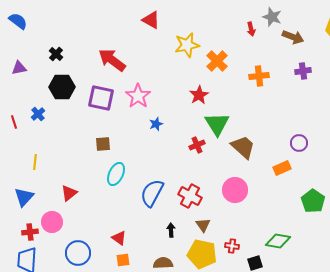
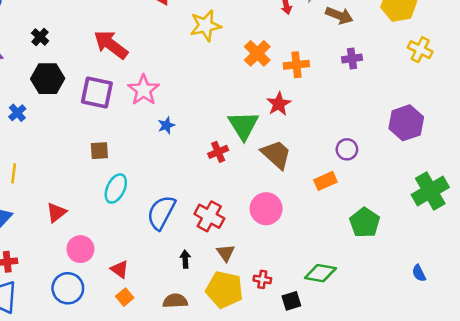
orange cross: (217, 61) -> (257, 53), moved
red star: (199, 95) -> (279, 104), moved
pink circle: (52, 222) -> (80, 249), moved
orange square: (123, 260) -> (125, 297), turned -32

